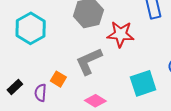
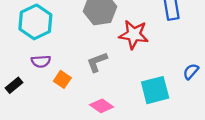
gray L-shape: (89, 61) -> (97, 62), size x0.7
purple semicircle: (41, 93) -> (41, 61), moved, turned -102

